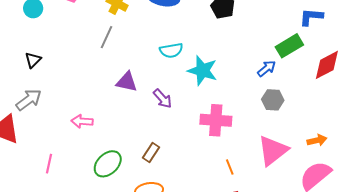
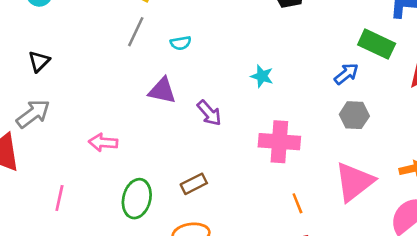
green rectangle: (289, 46) -> (377, 44), turned 56
cyan semicircle: (171, 50) -> (181, 43), moved, size x0.7
cyan star: (202, 71) -> (262, 76), size x0.6
brown rectangle: (151, 152) -> (194, 184), turned 30
green ellipse: (108, 164) -> (137, 199), turned -32

